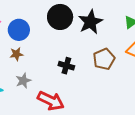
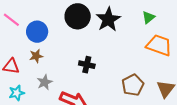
brown pentagon: (104, 59) -> (133, 85), moved

